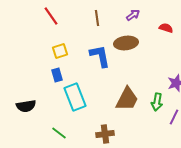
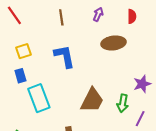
purple arrow: (133, 15) -> (98, 14), turned -32
red semicircle: (166, 28) -> (132, 16), moved, turned 72
brown ellipse: (126, 43) -> (114, 43), moved

